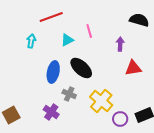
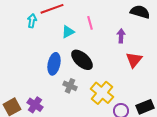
cyan arrow: (31, 41) -> (32, 21), moved
red triangle: (133, 68) -> (134, 60), turned -42
purple cross: (51, 112) -> (35, 105), moved

